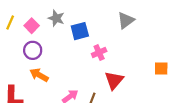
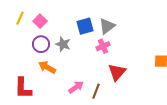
gray star: (56, 18) -> (63, 44), moved
gray triangle: (126, 20) -> (107, 26), moved

